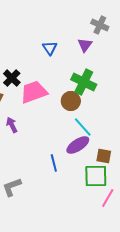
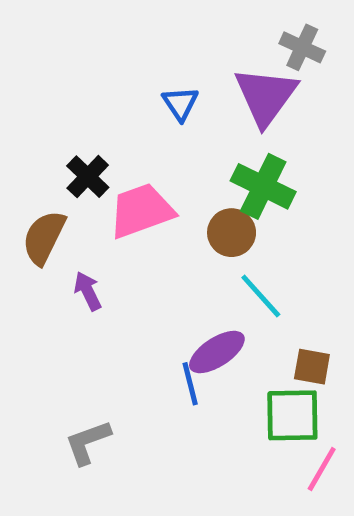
purple triangle: (85, 45) -> (266, 96), size x1.8
purple ellipse: (78, 145) -> (217, 352), moved

